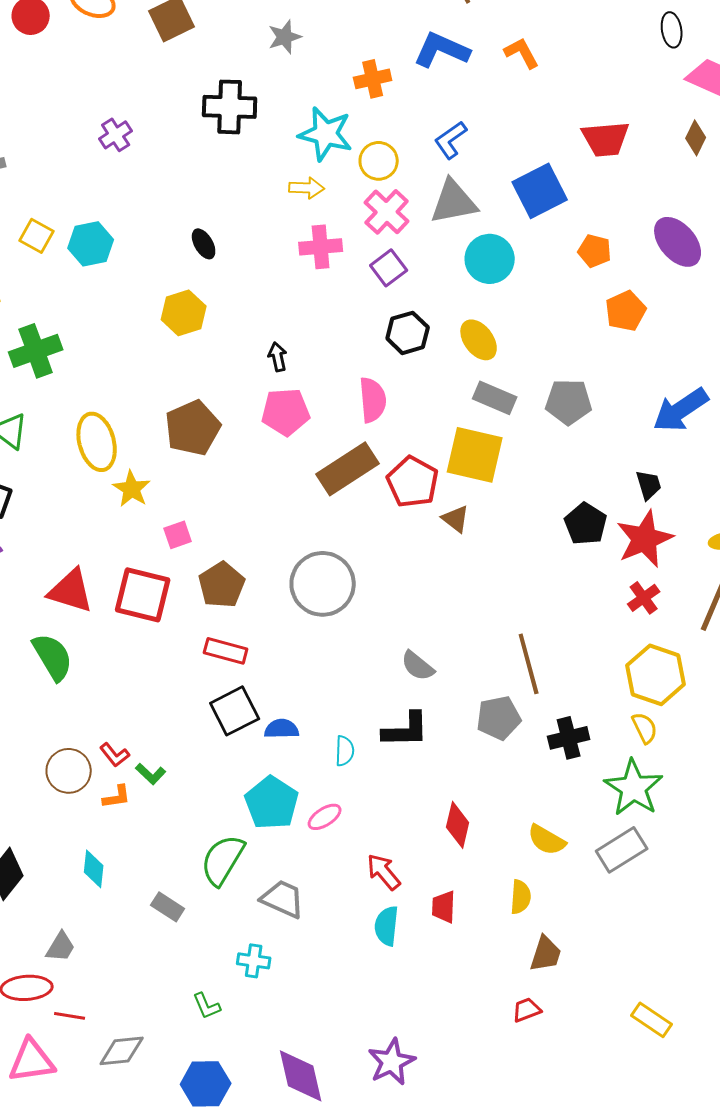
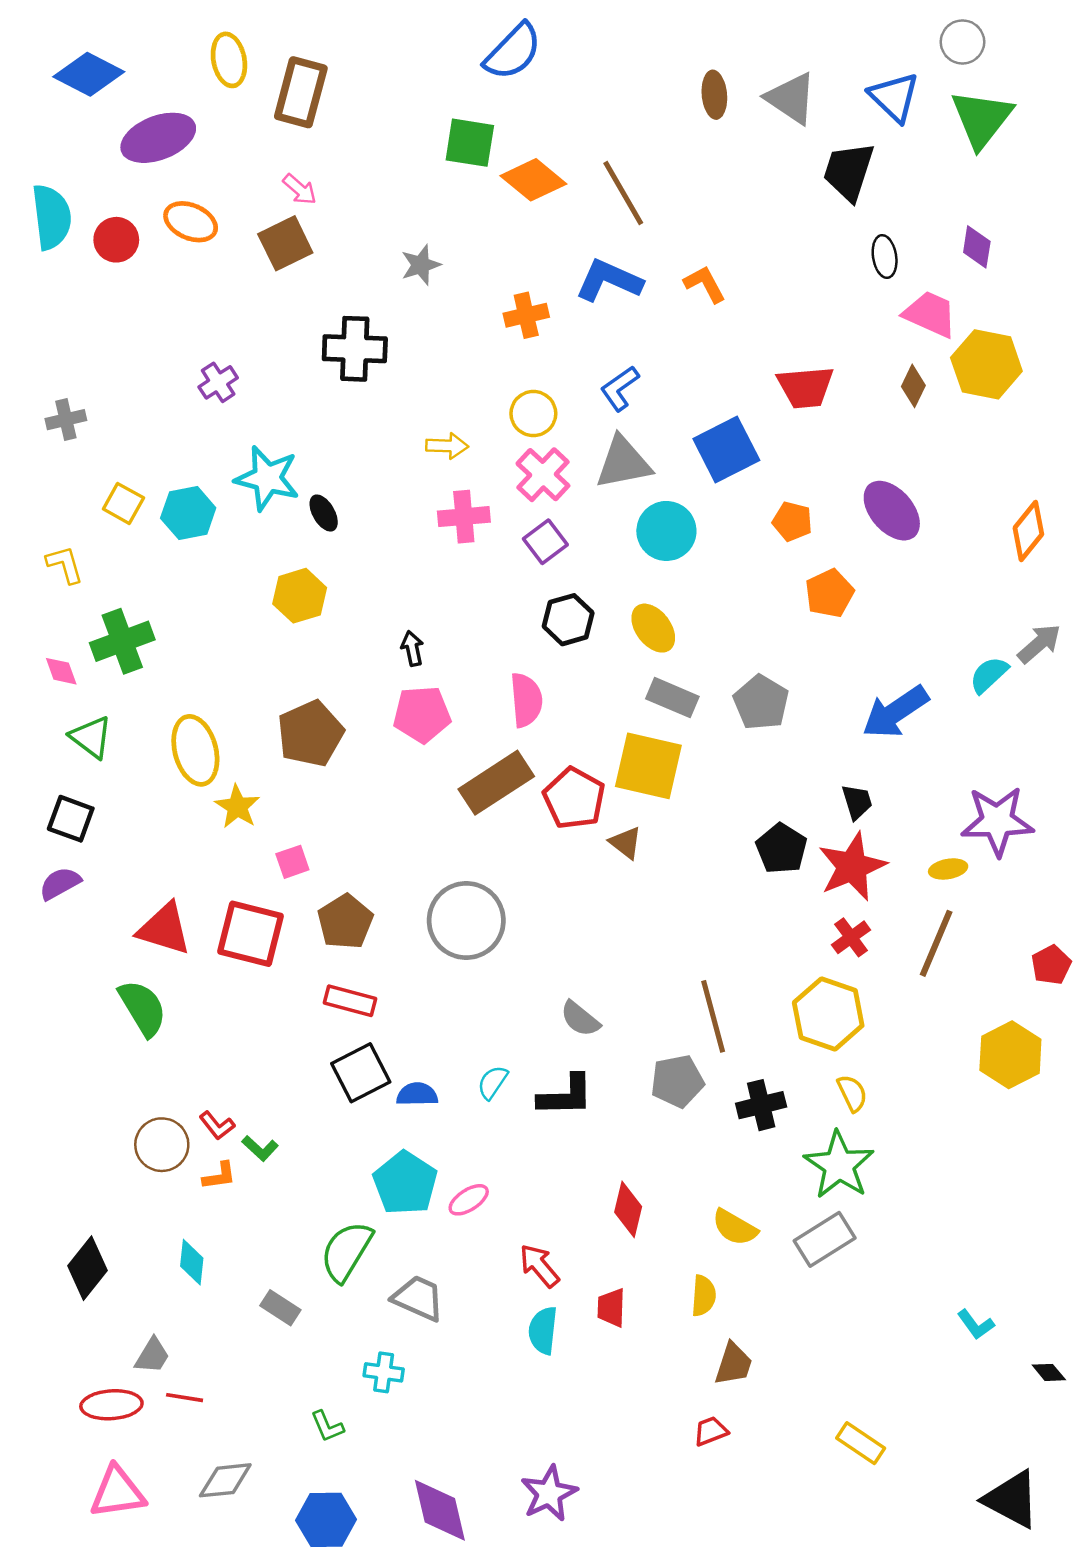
cyan star: (326, 134) -> (267, 478), moved
gray pentagon: (569, 402) -> (761, 702), turned 30
yellow hexagon: (656, 675) -> (828, 1014), moved
cyan semicircle: (345, 751) -> (493, 1082), moved, turned -148
red line: (70, 1016) -> (185, 1398), moved

